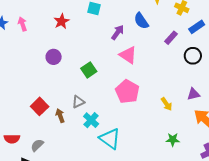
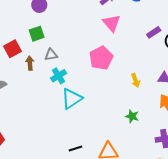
purple rectangle: (171, 38) -> (154, 32), moved
green square: (89, 70) -> (37, 34), moved
cyan triangle: (110, 139) -> (72, 99), turned 35

